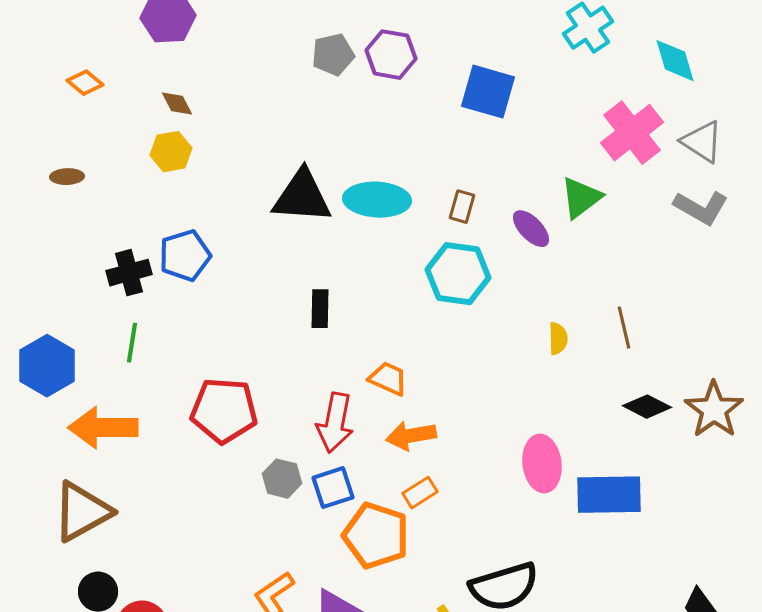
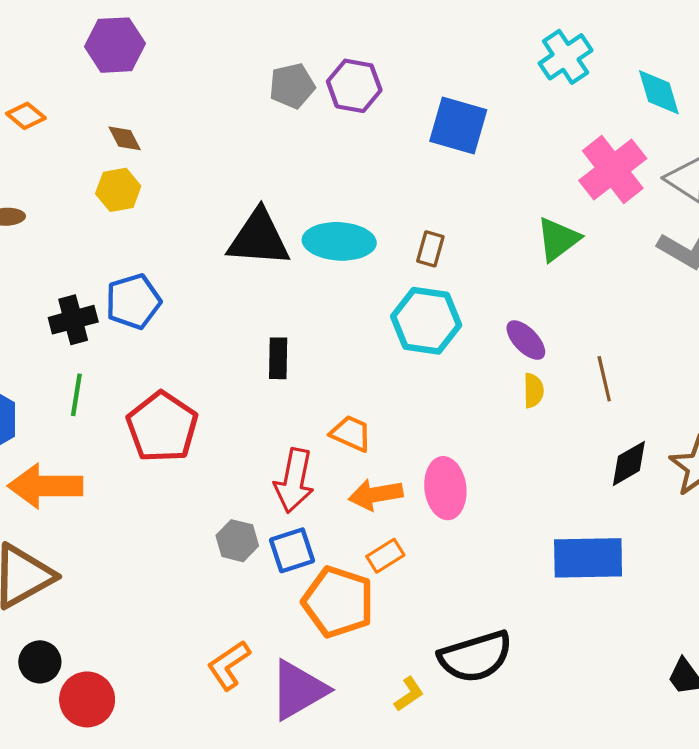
purple ellipse: (531, 229) -> (526, 340), moved
black diamond: (647, 407) -> (629, 463), turned -57
red pentagon: (224, 411) -> (162, 427), moved, turned 30
pink ellipse: (542, 464) -> (445, 488), moved

